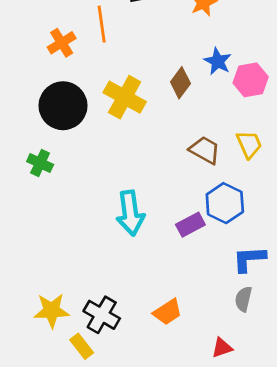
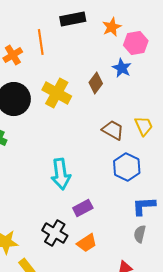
pink hexagon: (251, 80) -> (136, 43), moved
purple rectangle: (190, 225) -> (83, 208), moved
black cross: (102, 315) -> (55, 233), moved

